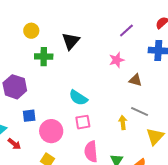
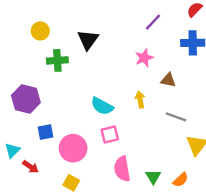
yellow arrow: (123, 122) -> (140, 100), moved

